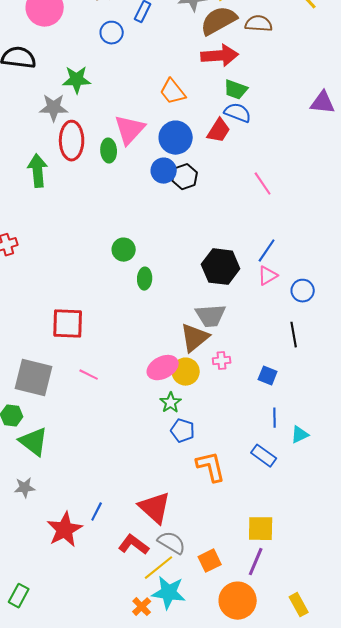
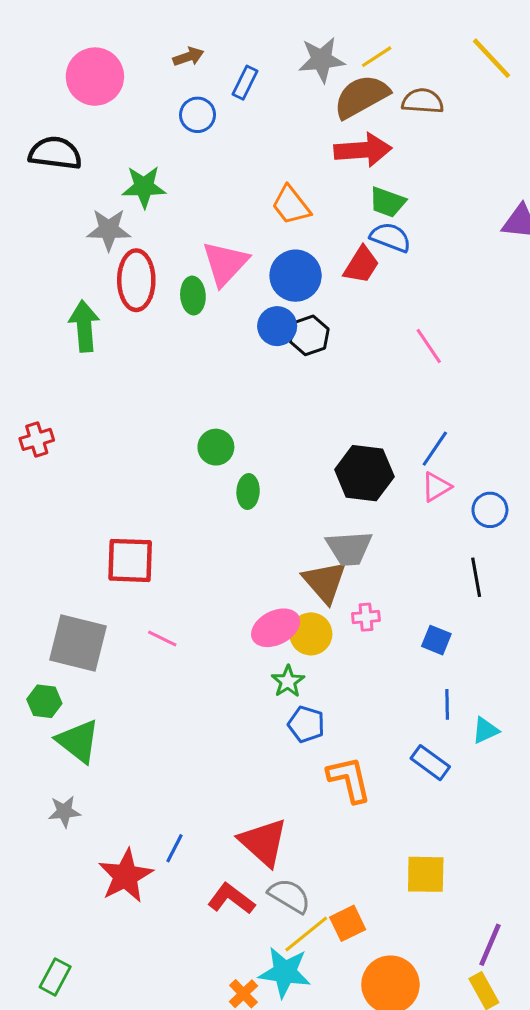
brown triangle: (195, 338) -> (325, 582), turned -32
purple line: (256, 562) -> (490, 945), moved
yellow line: (159, 568) -> (306, 934), moved

